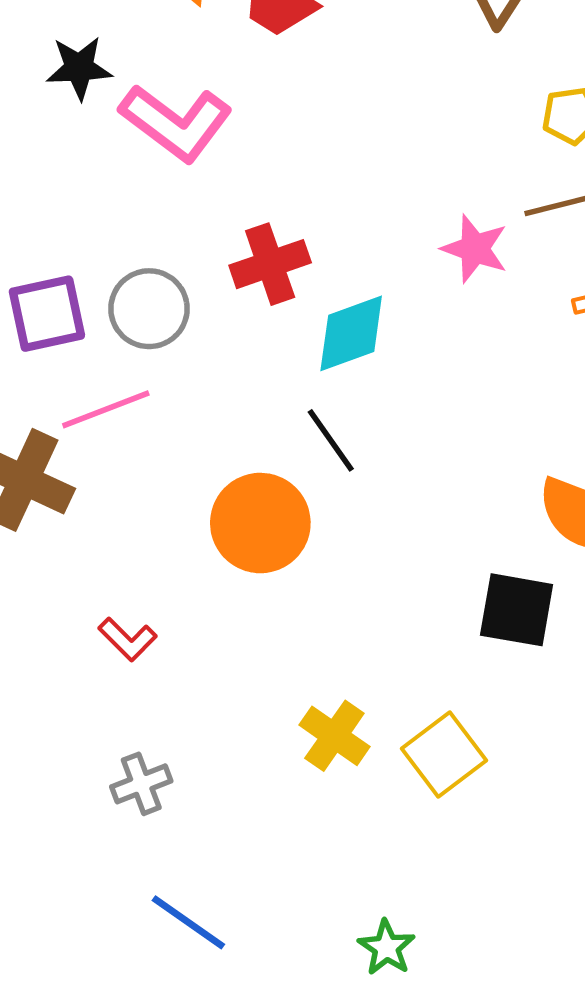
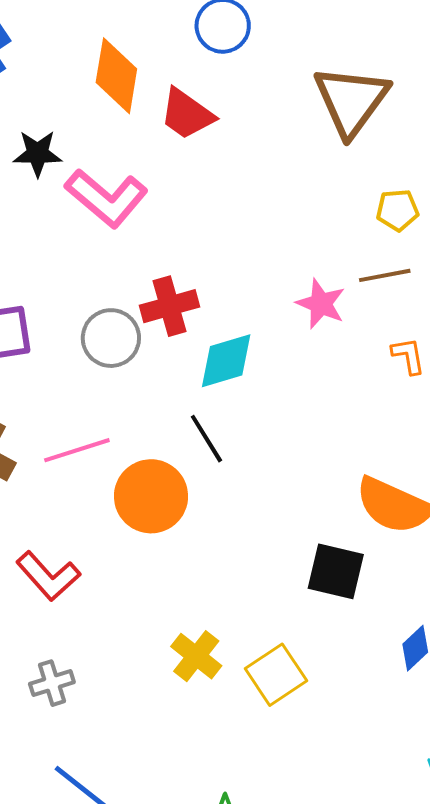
gray circle: (149, 309) -> (111, 338), moved
pink line: (106, 409) -> (77, 450), moved
red L-shape: (128, 639) -> (48, 576), size x1.5

